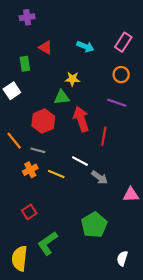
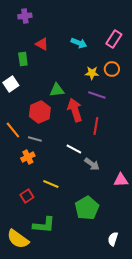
yellow star: (72, 79) -> (92, 73), moved
purple line: (117, 103) -> (97, 95), moved
yellow line: (56, 174) -> (51, 184), moved
green L-shape: (48, 243) -> (44, 225), turned -140
yellow semicircle: (19, 258) -> (18, 239), turned -60

